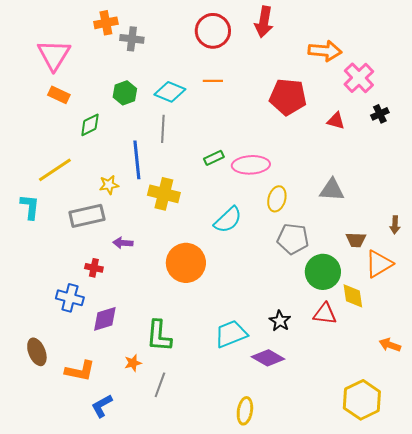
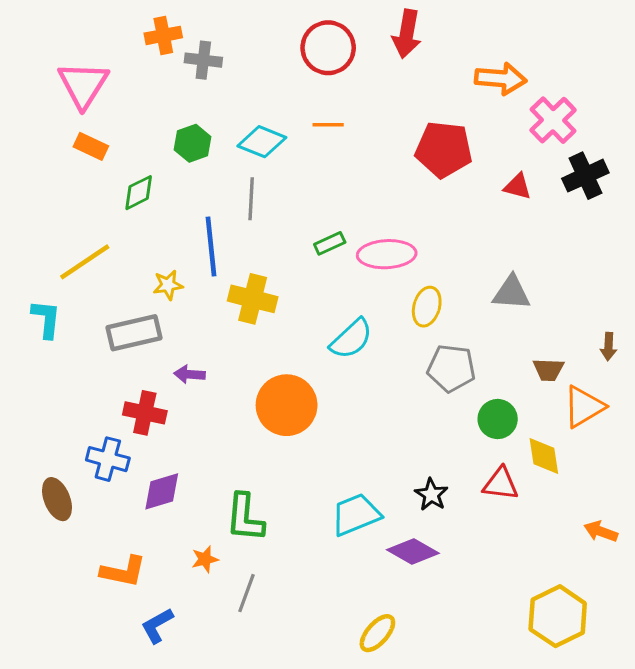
black cross: (380, 114) -> (585, 176), size x1.6
red cross: (94, 268) -> (145, 413), size x1.5
green circle: (323, 272) -> (498, 419), size x0.7
brown ellipse: (37, 352) -> (57, 499), moved
yellow ellipse: (245, 411) -> (377, 633), turned 32

